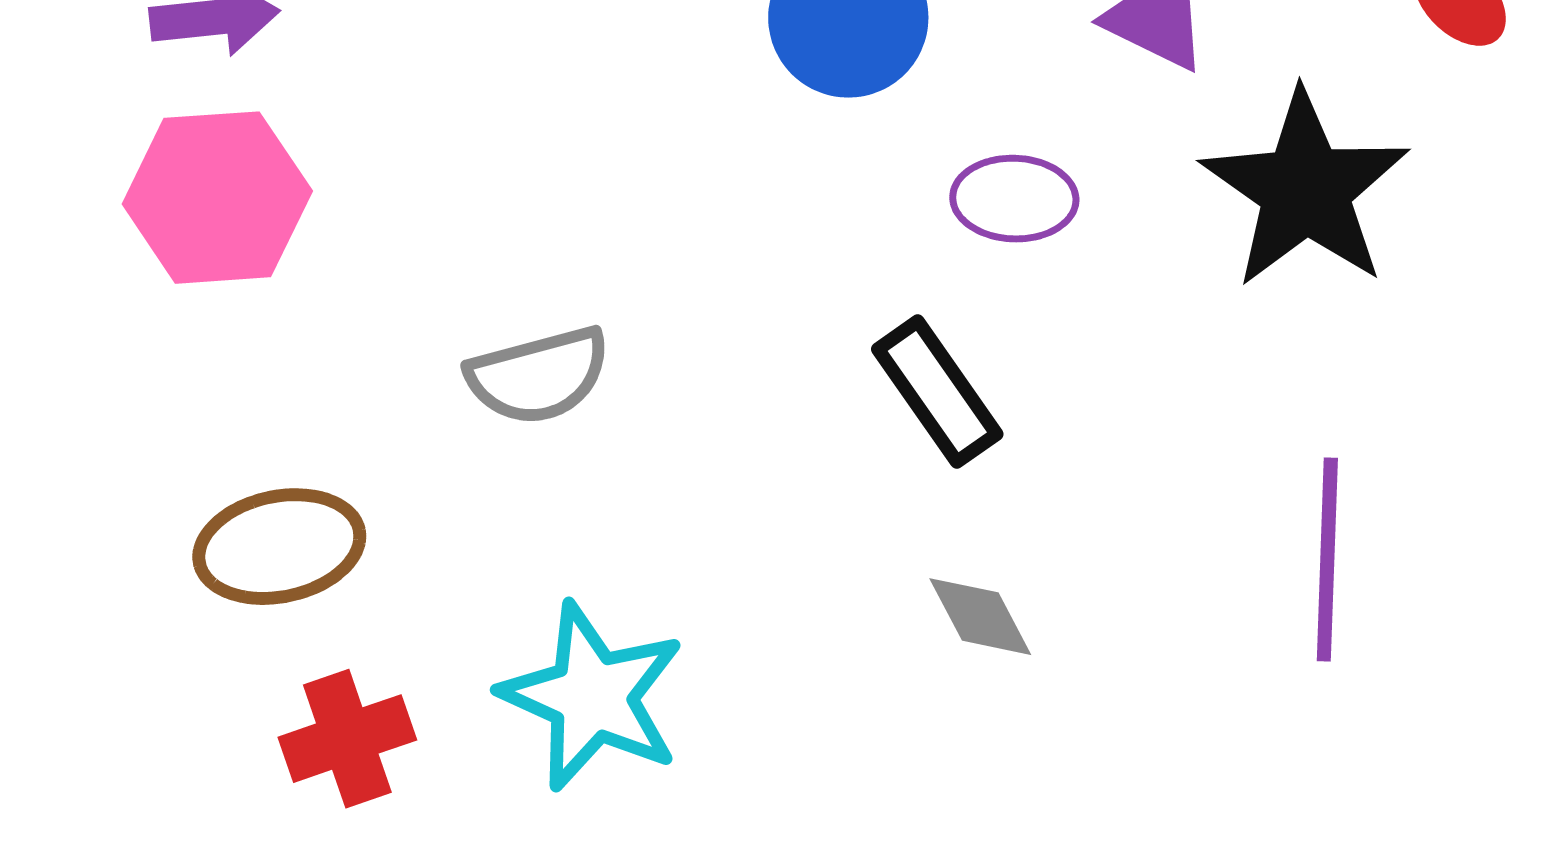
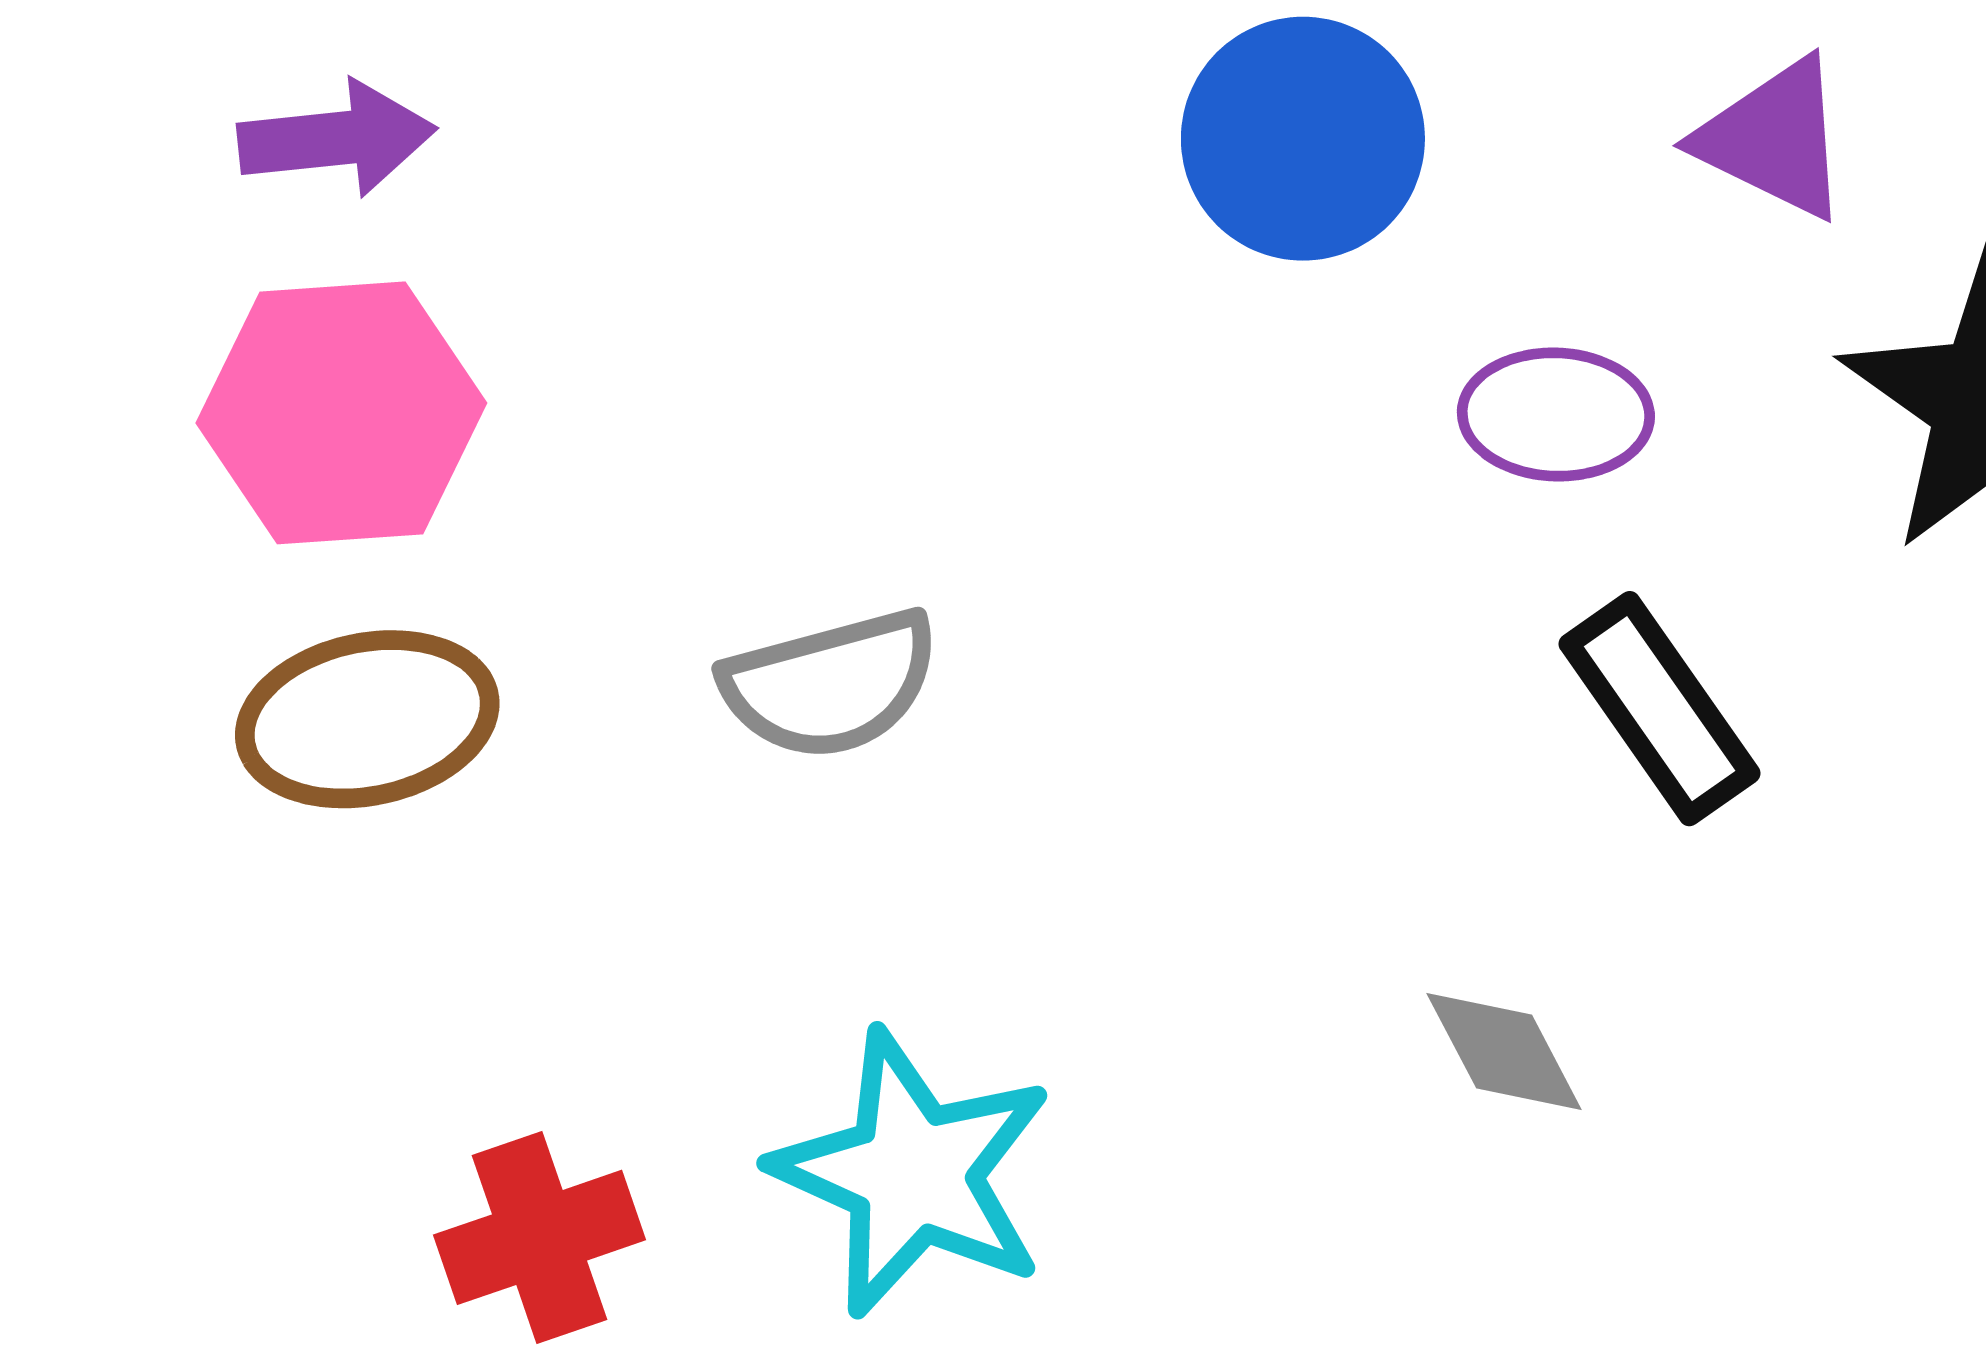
black rectangle: (937, 392) -> (1660, 709), moved
brown ellipse: (279, 547) -> (367, 719), moved

